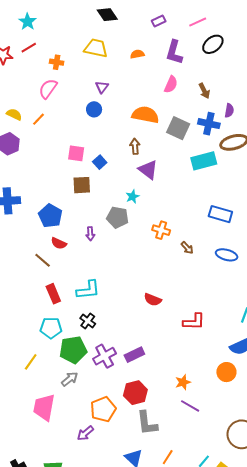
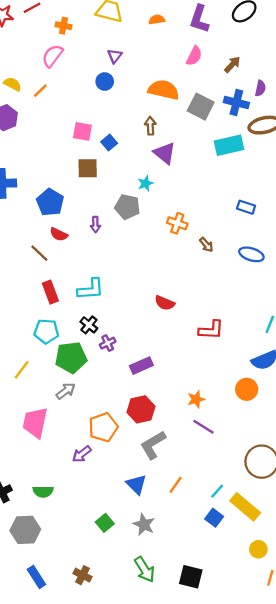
brown arrow: (204, 91) -> (232, 65), turned -112
blue rectangle: (220, 214) -> (246, 207), size x0.7
purple cross: (105, 356) -> (108, 343), moved, size x0.6
gray L-shape: (147, 423) -> (153, 445), turned 64

